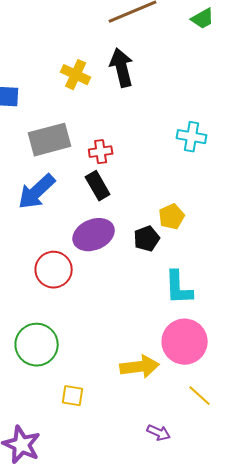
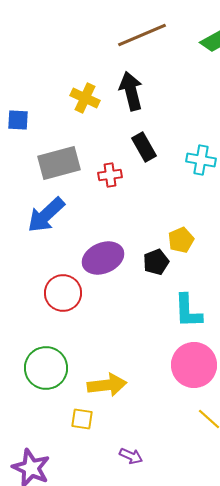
black rectangle: (98, 186) -> (144, 147), moved
yellow arrow: (140, 367) -> (107, 385), moved
purple arrow: (159, 433) -> (131, 456), moved

